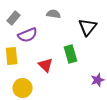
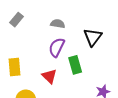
gray rectangle: (14, 18) -> (16, 20), moved
purple semicircle: (28, 35) -> (57, 47), moved, turned 138

